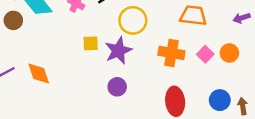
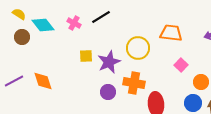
yellow circle: (133, 20) -> (138, 48), moved
orange cross: (171, 53) -> (134, 83), moved
orange circle: (229, 53) -> (201, 82), moved

